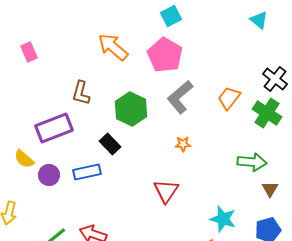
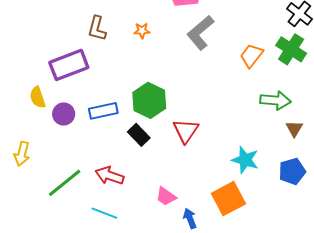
orange trapezoid: (229, 98) -> (251, 56), moved
green hexagon: (131, 109) -> (149, 100), moved
black rectangle: (110, 144) -> (139, 135), moved
orange star: (183, 144) -> (142, 31), moved
yellow semicircle: (24, 159) -> (38, 97), turned 30

